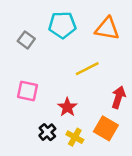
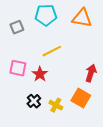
gray square: (26, 40) -> (17, 27), turned 32
yellow line: (87, 69) -> (52, 51), moved
red star: (67, 107) -> (40, 74), moved

